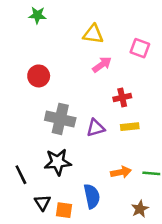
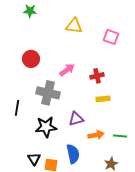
pink arrow: (102, 65) -> (67, 70), moved
purple triangle: (96, 128) -> (76, 119), moved
black line: (21, 175) -> (17, 108), moved, turned 35

